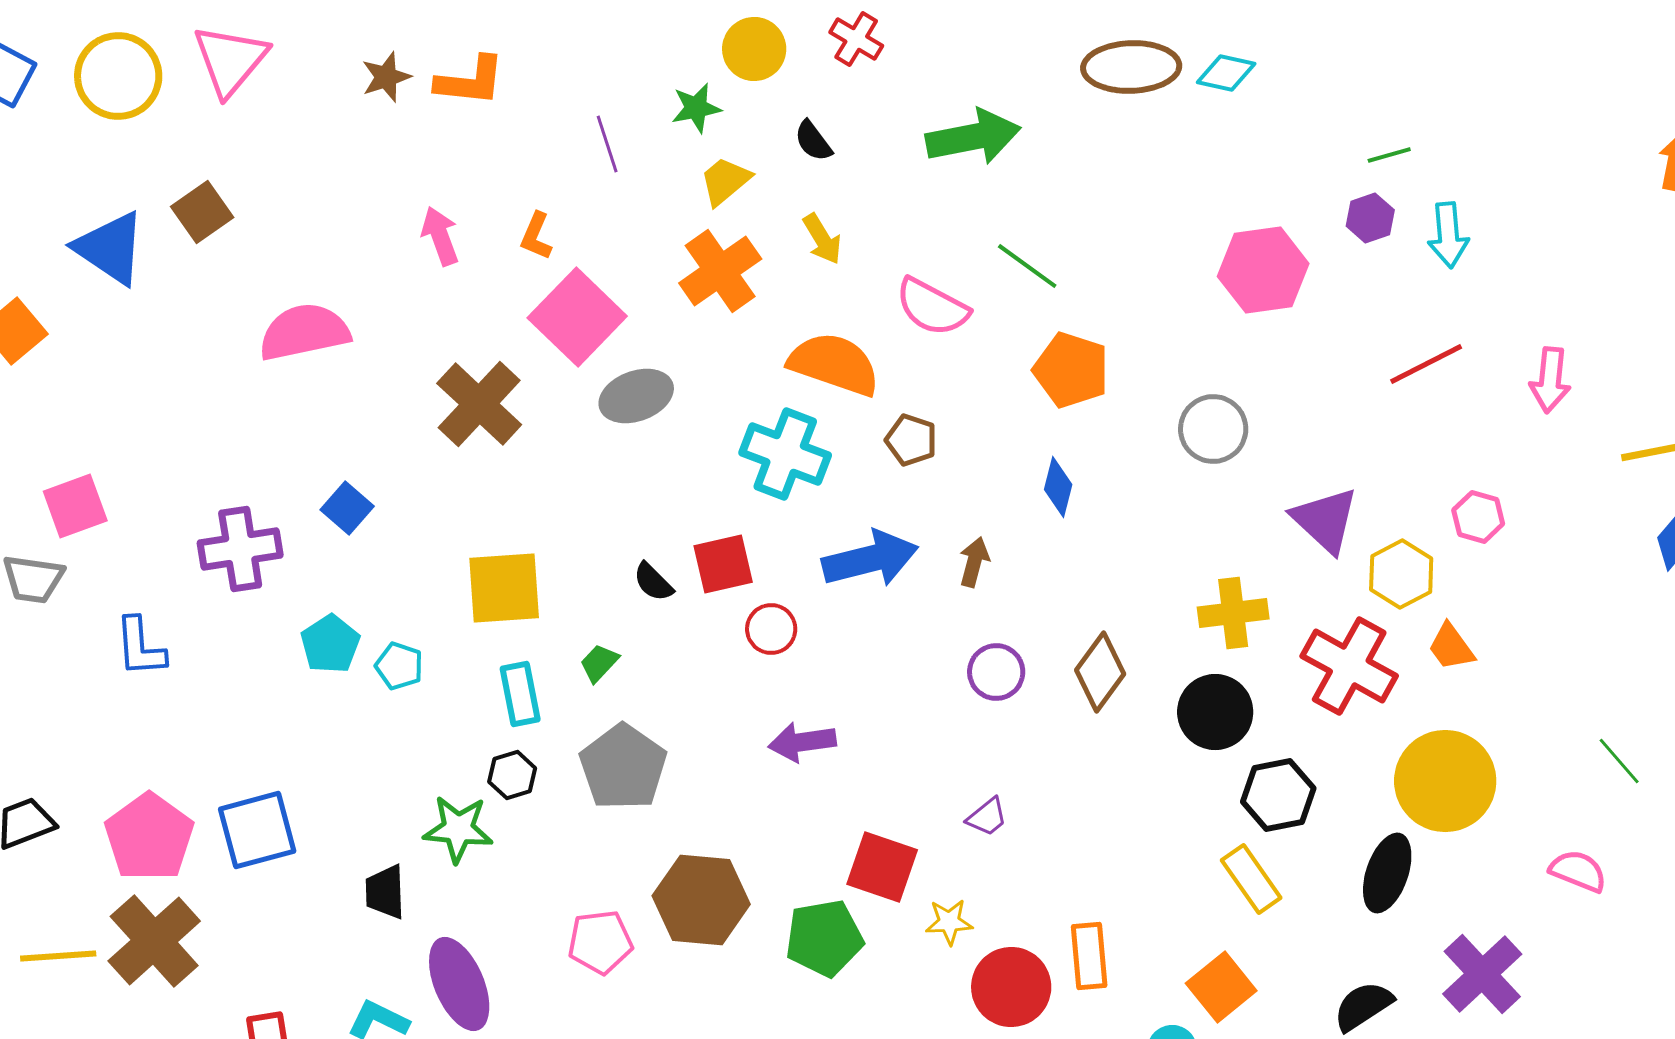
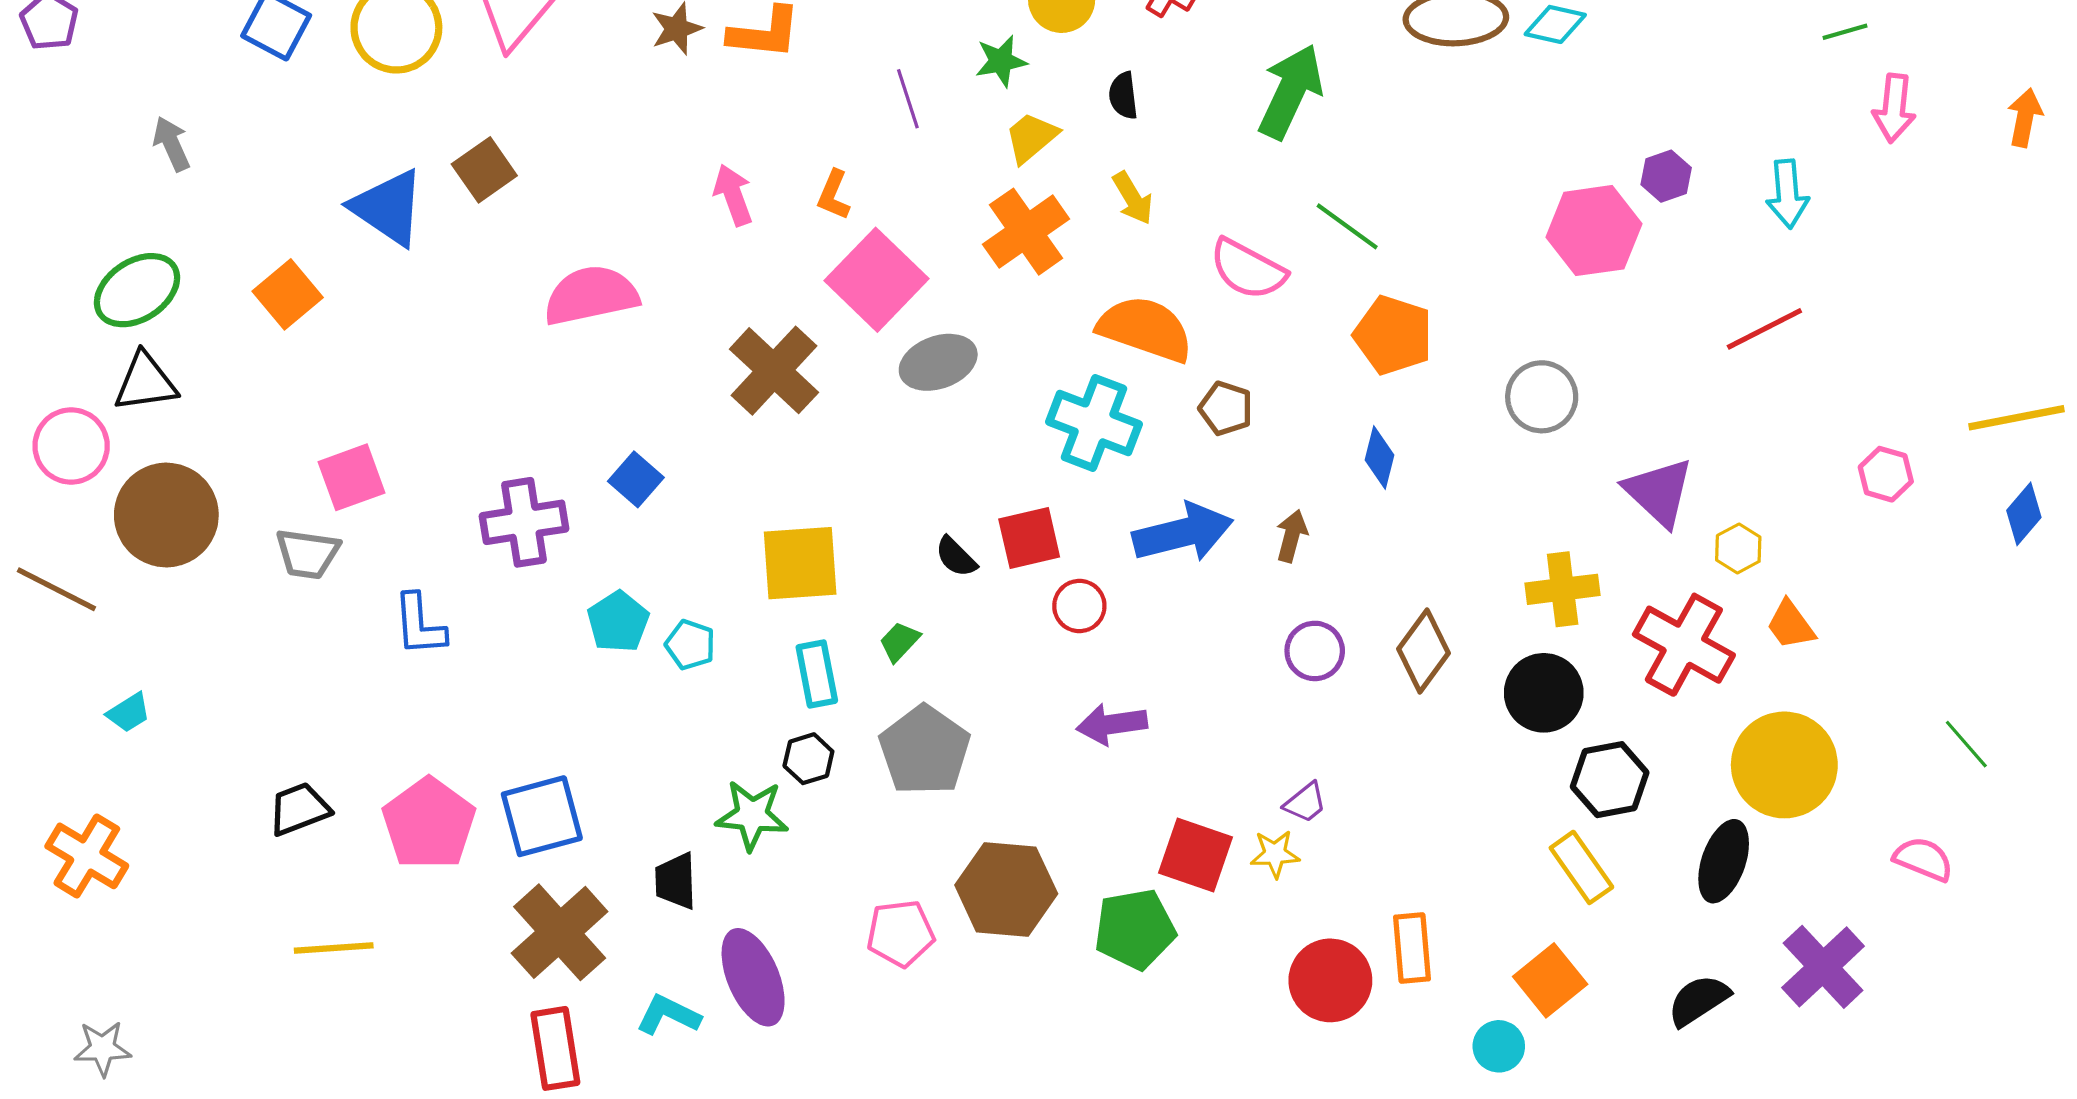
green arrow: (973, 137) -> (1291, 91), turned -54
black semicircle: (813, 141) -> (1123, 96), turned 30
green line: (1389, 155) -> (1845, 32), moved
purple hexagon: (1370, 218) -> (1666, 176), moved
pink arrow: (1550, 380) -> (1894, 108), moved
pink hexagon: (1478, 517) -> (1886, 474), moved
yellow hexagon: (1401, 574) -> (1738, 548), size x0.7
yellow star: (949, 922) -> (1275, 854), moved
brown cross: (154, 941) -> (560, 932), moved

